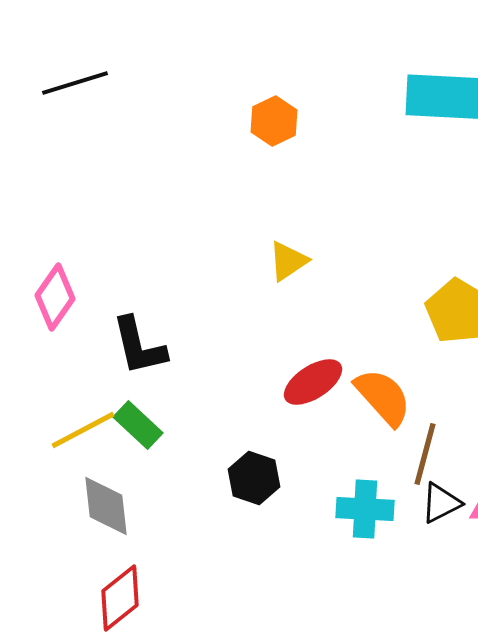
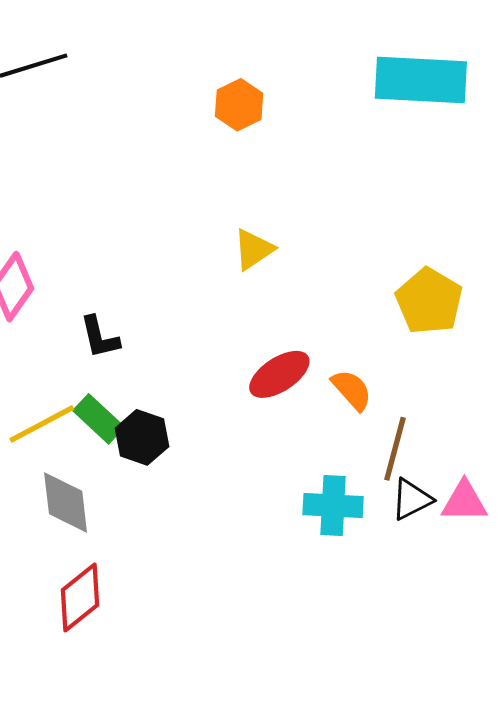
black L-shape: (139, 346) -> (100, 337), size x0.7
orange semicircle: (383, 397) -> (352, 390), size x0.7
black hexagon: (254, 478) -> (142, 437), moved

